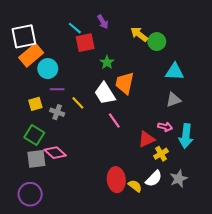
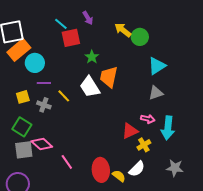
cyan triangle: (174, 72) -> (157, 66), turned -36
pink line: (114, 120) -> (67, 162), moved
gray star: (179, 179) -> (175, 168), moved, turned 30

